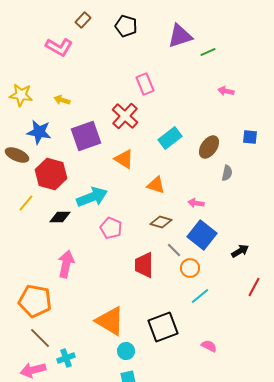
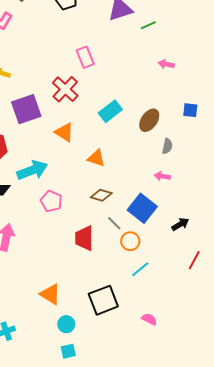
pink arrow: (196, 203) -> (162, 176), moved
orange triangle: (110, 321) -> (50, 294), size x0.7

